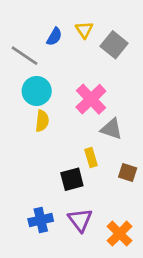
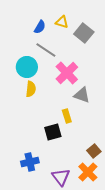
yellow triangle: (84, 30) -> (62, 22), turned -40
gray line: (24, 56) -> (46, 50), moved
brown square: (128, 172) -> (94, 151), moved, turned 32
purple triangle: (80, 220) -> (61, 177), moved

